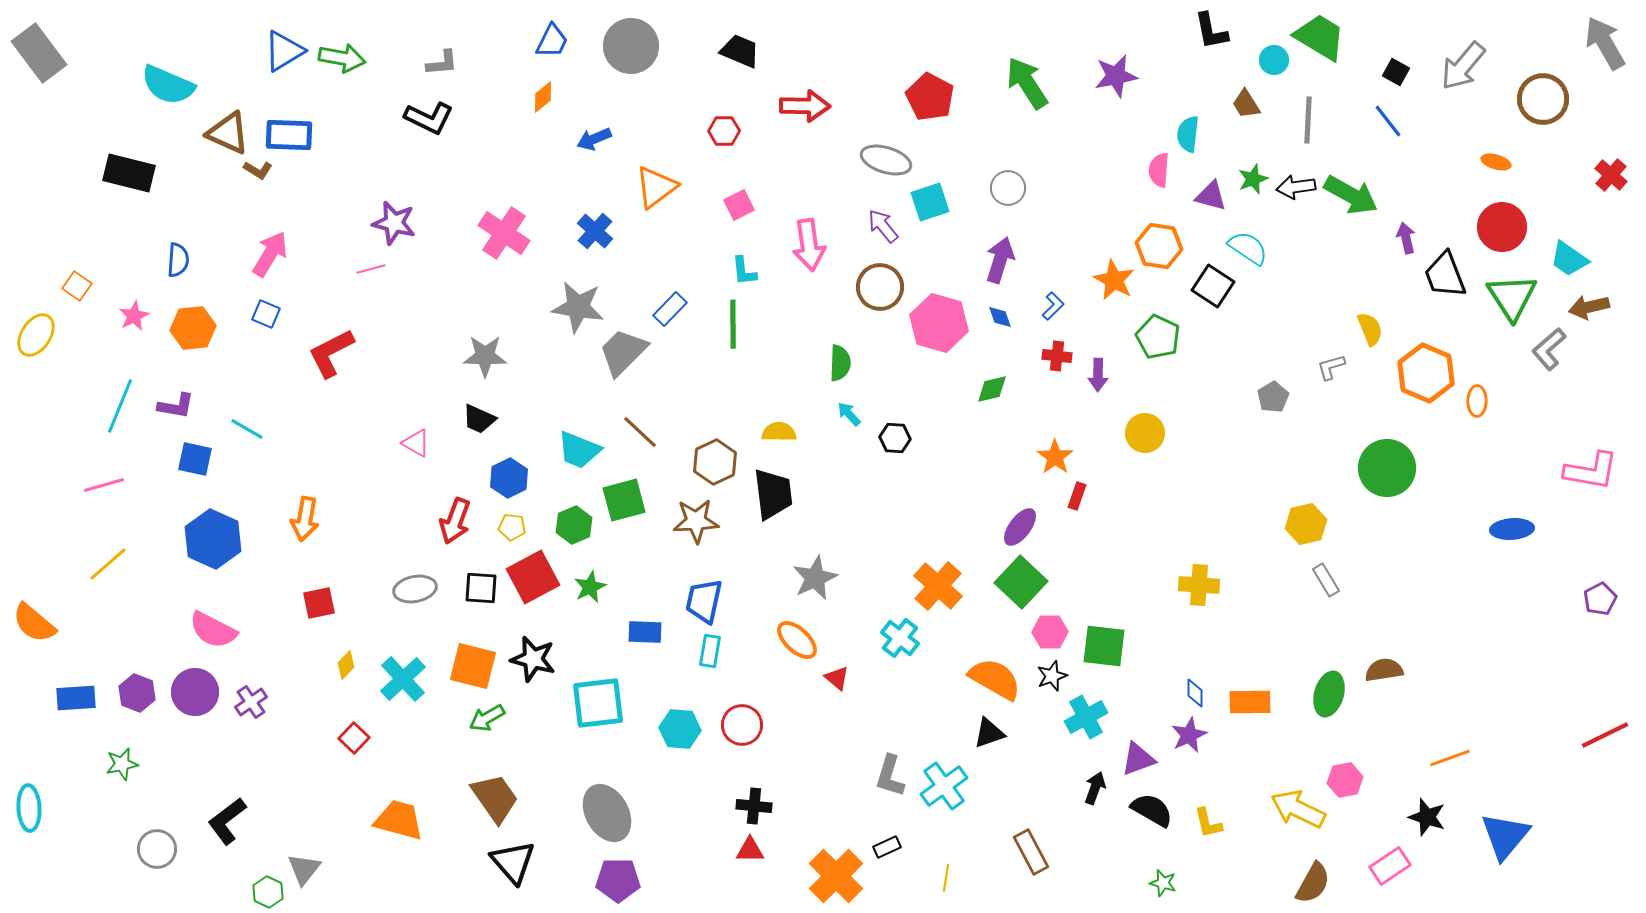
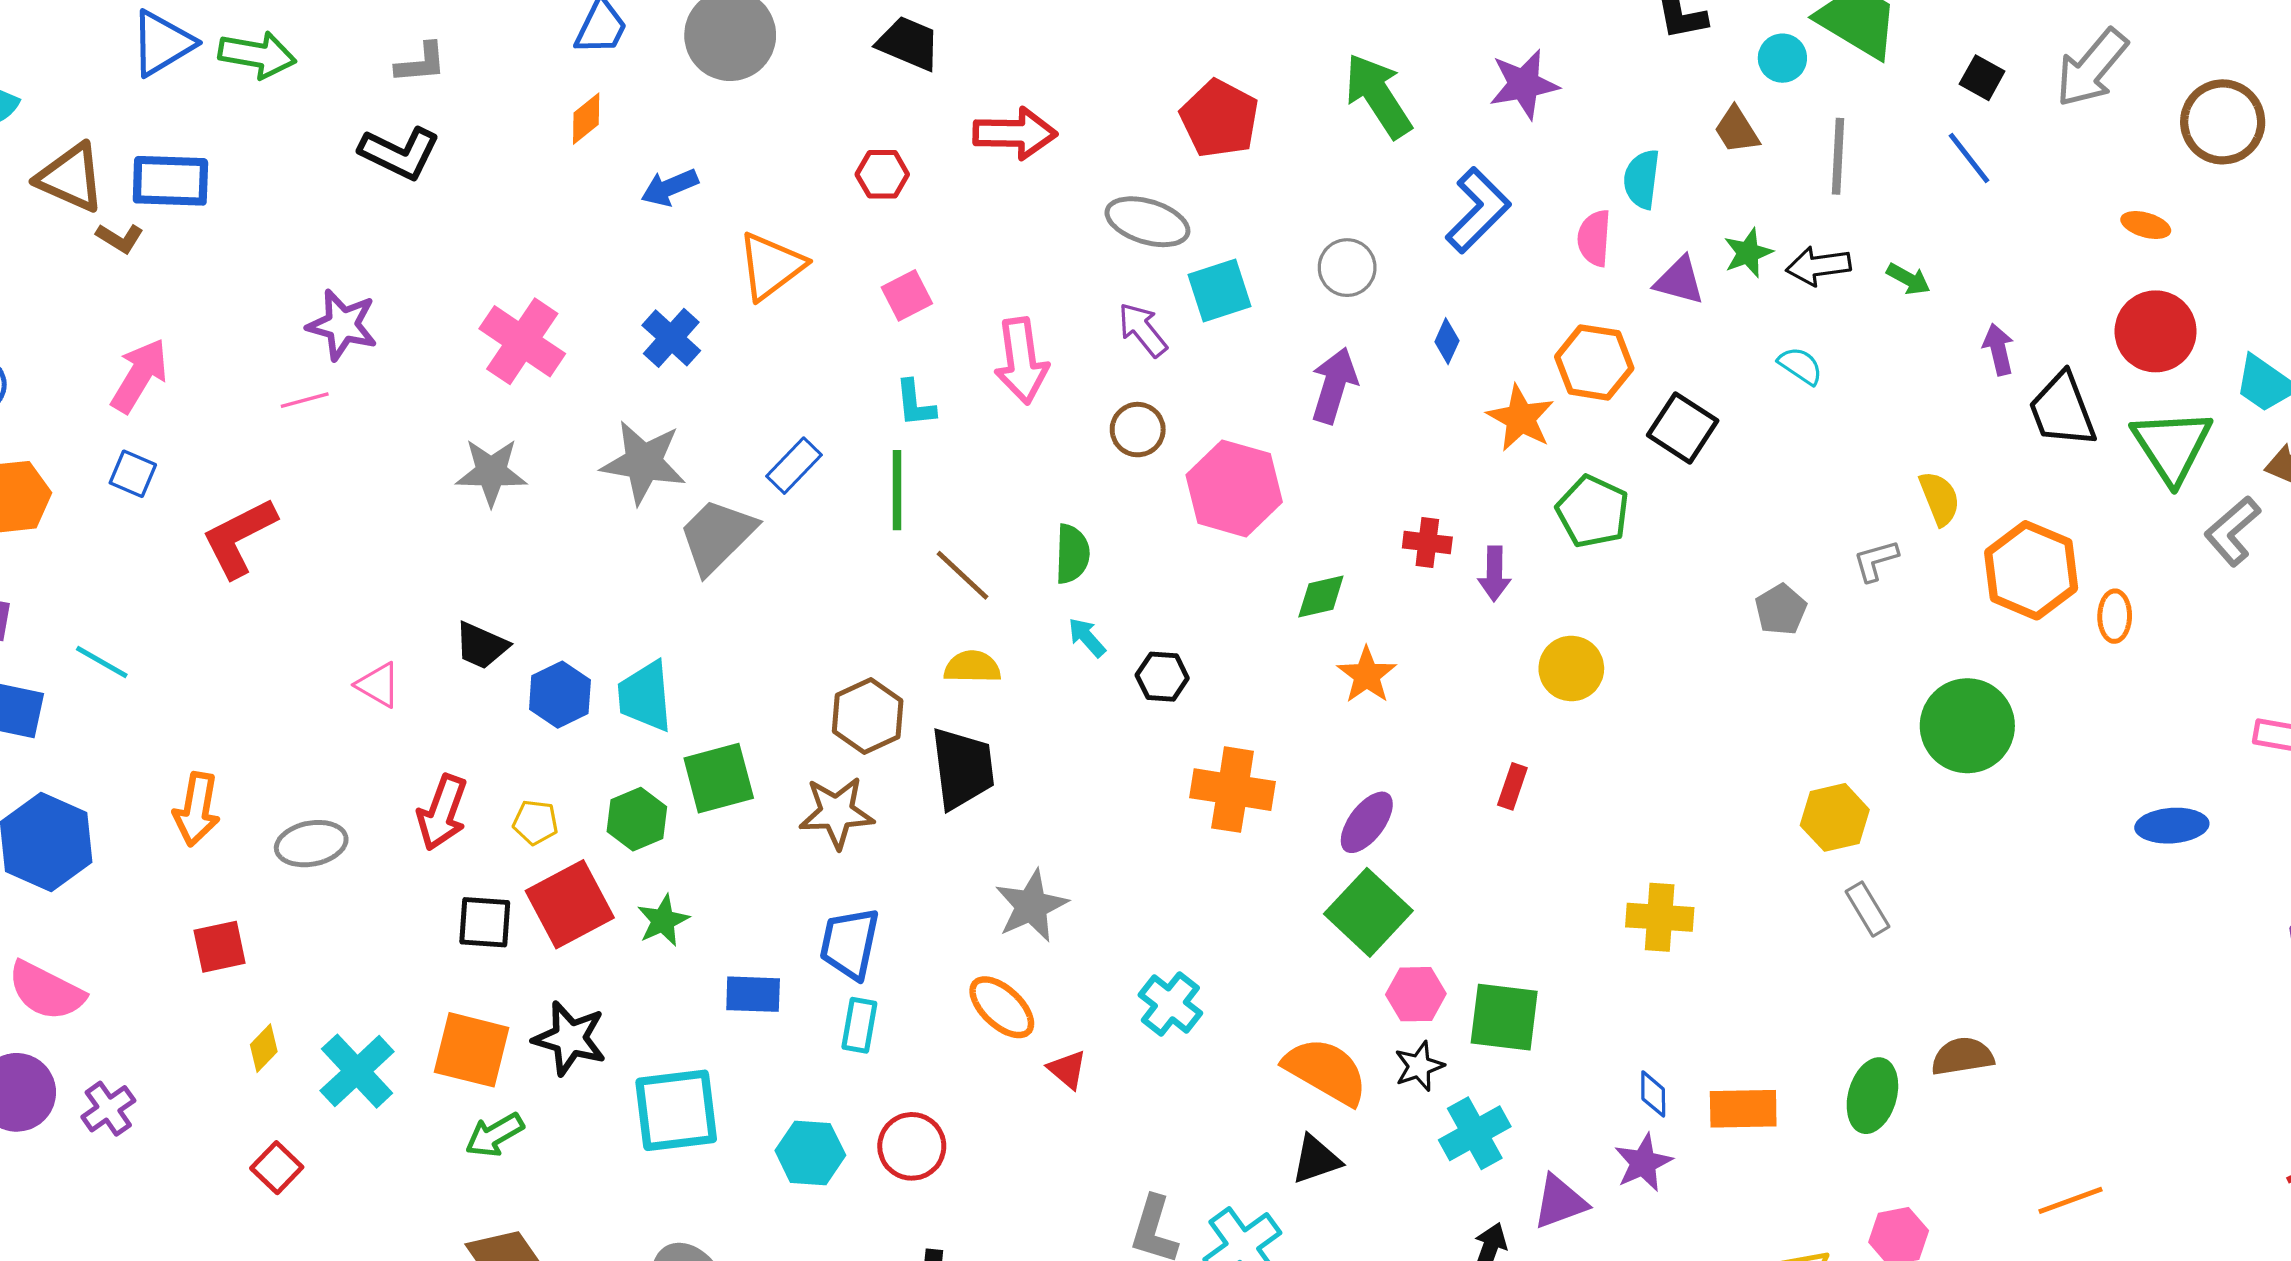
green arrow: (1351, 195) -> (1908, 279), size x0.5
cyan semicircle: (1248, 248) -> (1800, 366), moved, size x0.7
brown circle: (880, 287) -> (1138, 430), size x0.7
blue L-shape: (1053, 306) -> (1478, 210), moved, size x1.8
blue diamond: (1000, 317) -> (1447, 341), moved, turned 44
gray star: (485, 356) -> (491, 472), moved
brown line: (640, 432) -> (963, 575), moved
cyan trapezoid: (579, 450) -> (645, 696), turned 63
orange star: (1055, 457) -> (1367, 675), moved
blue hexagon: (509, 478) -> (560, 695), moved
red rectangle: (1077, 496) -> (1512, 786), moved
orange cross: (938, 586) -> (1233, 790), moved, turned -33
gray ellipse: (415, 589) -> (311, 844), moved

